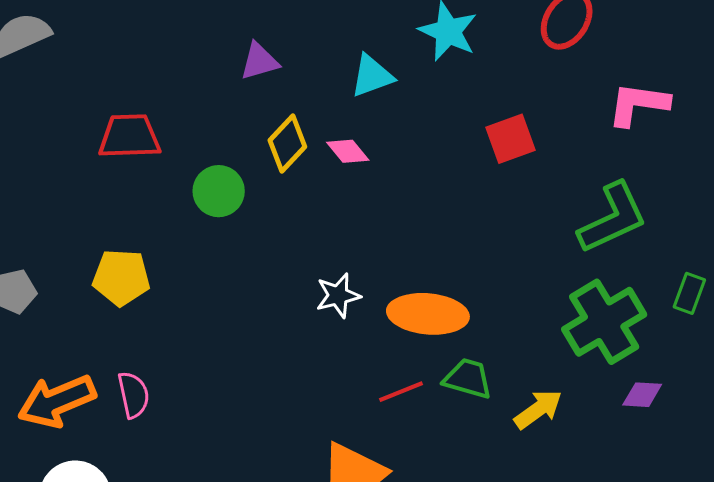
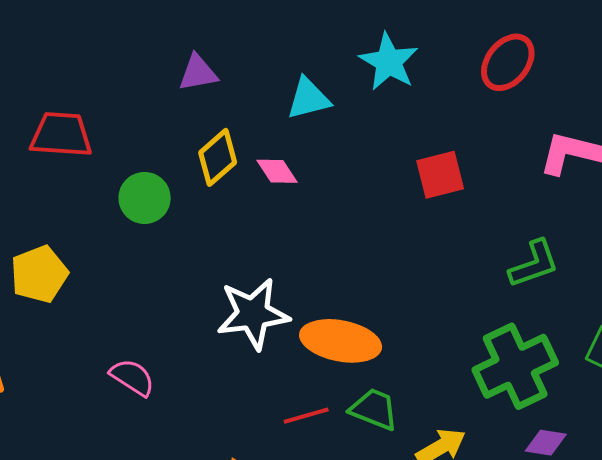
green L-shape: (613, 218) -> (534, 264), size x0.7
yellow pentagon: (121, 277) -> (39, 274), turned -30
white star: (338, 296) -> (253, 314), size x1.6
pink semicircle: (133, 395) -> (132, 377), moved, turned -51

